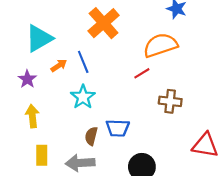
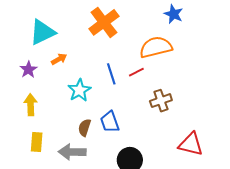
blue line: (83, 62) -> (111, 74), moved
brown cross: (170, 101) -> (161, 101), turned -30
blue trapezoid: (118, 128) -> (110, 122), turned 65

